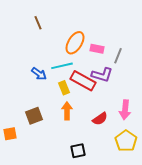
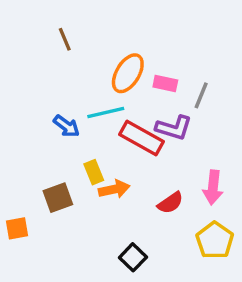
yellow rectangle: (64, 88) -> (94, 172), moved
orange arrow: (67, 111) -> (114, 189), turned 78
black square: (78, 151) -> (133, 257), turned -35

